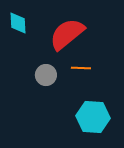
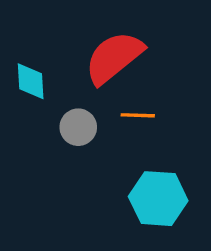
cyan diamond: (18, 23) -> (31, 81), moved

